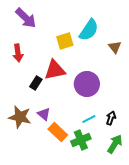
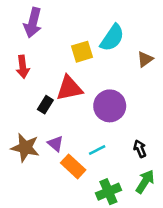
purple arrow: (26, 18) -> (33, 23), turned 60
brown triangle: (115, 47) -> (145, 59), turned 32
black arrow: (111, 118) -> (140, 149), turned -40
cyan line: (89, 119) -> (97, 150), moved
green cross: (81, 140) -> (108, 192), moved

